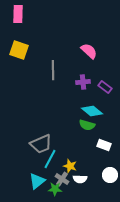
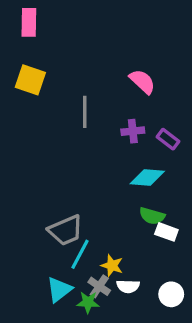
cyan diamond: (92, 111) -> (147, 178), turned -35
green semicircle: (87, 125) -> (152, 216), moved
white circle: (110, 175) -> (171, 294), moved

